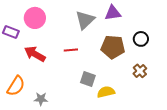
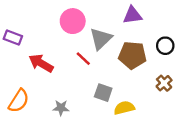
pink circle: (35, 18) -> (73, 21), moved
gray triangle: (85, 20) -> (101, 39), moved
red line: (71, 50) -> (83, 59), turned 48
gray star: (41, 99) -> (61, 108), moved

